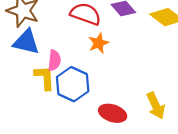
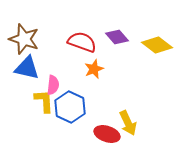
yellow arrow: (156, 106) -> (128, 123), moved

